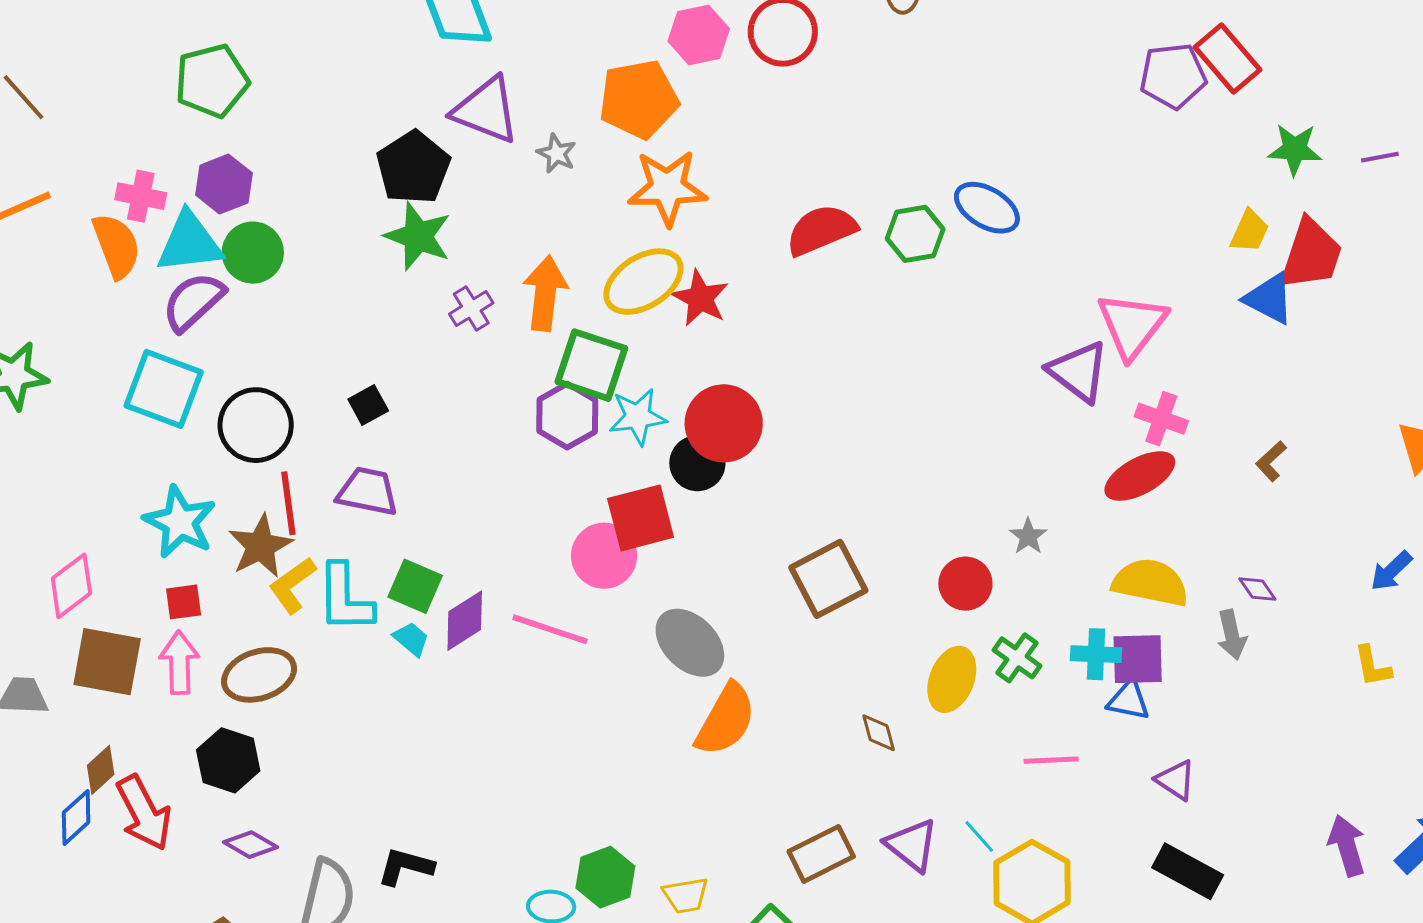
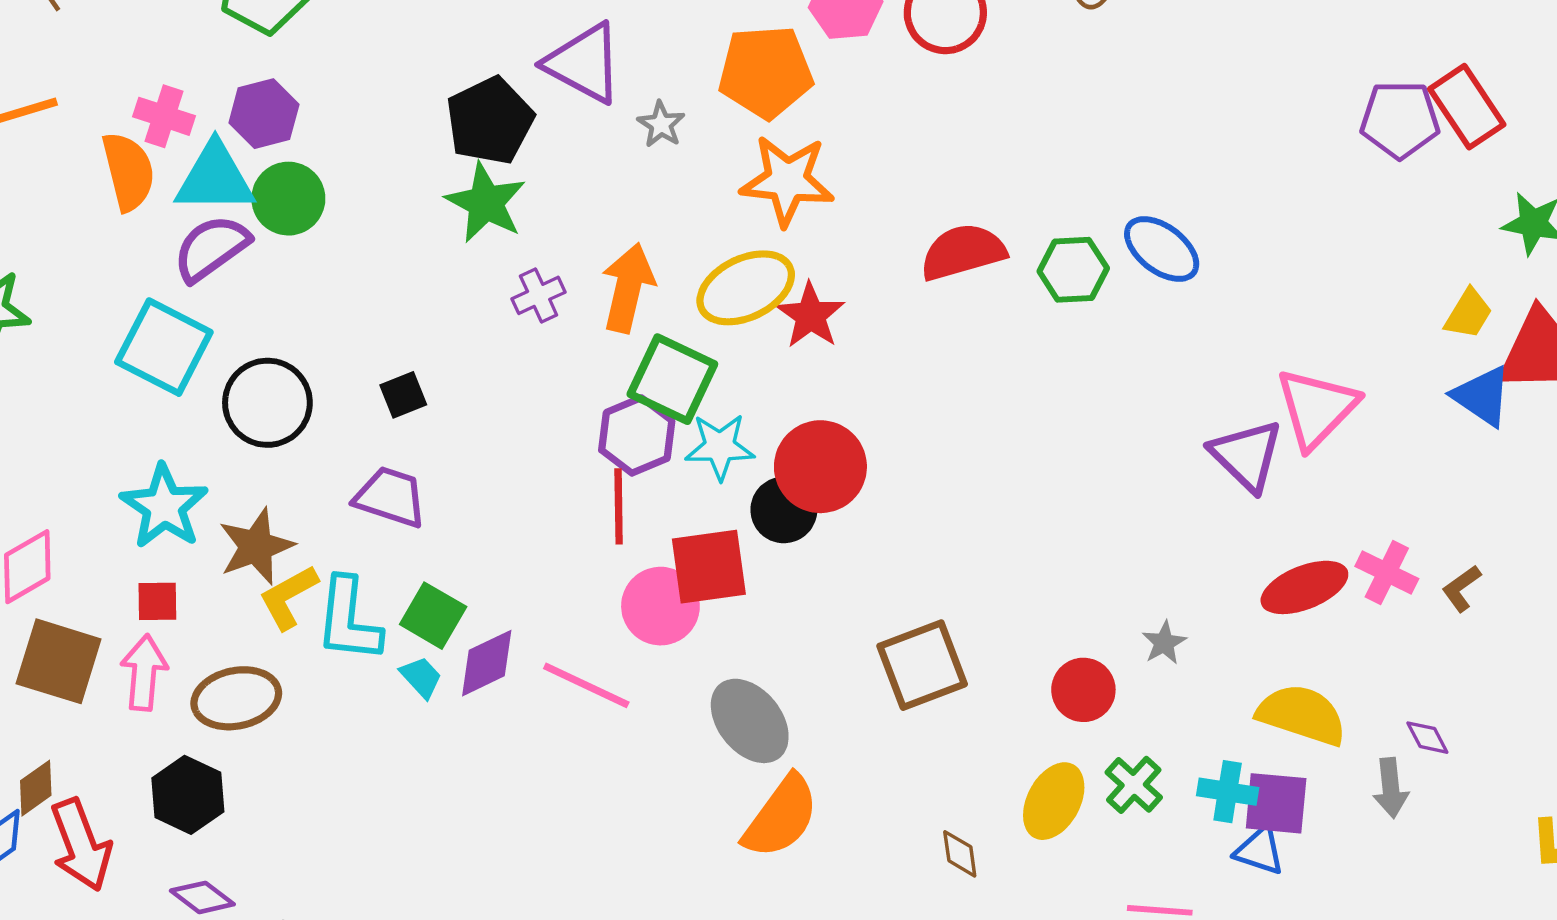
pink cross: (1161, 419) -> (1387, 573), moved
red line: (288, 503) -> (619, 506), moved

